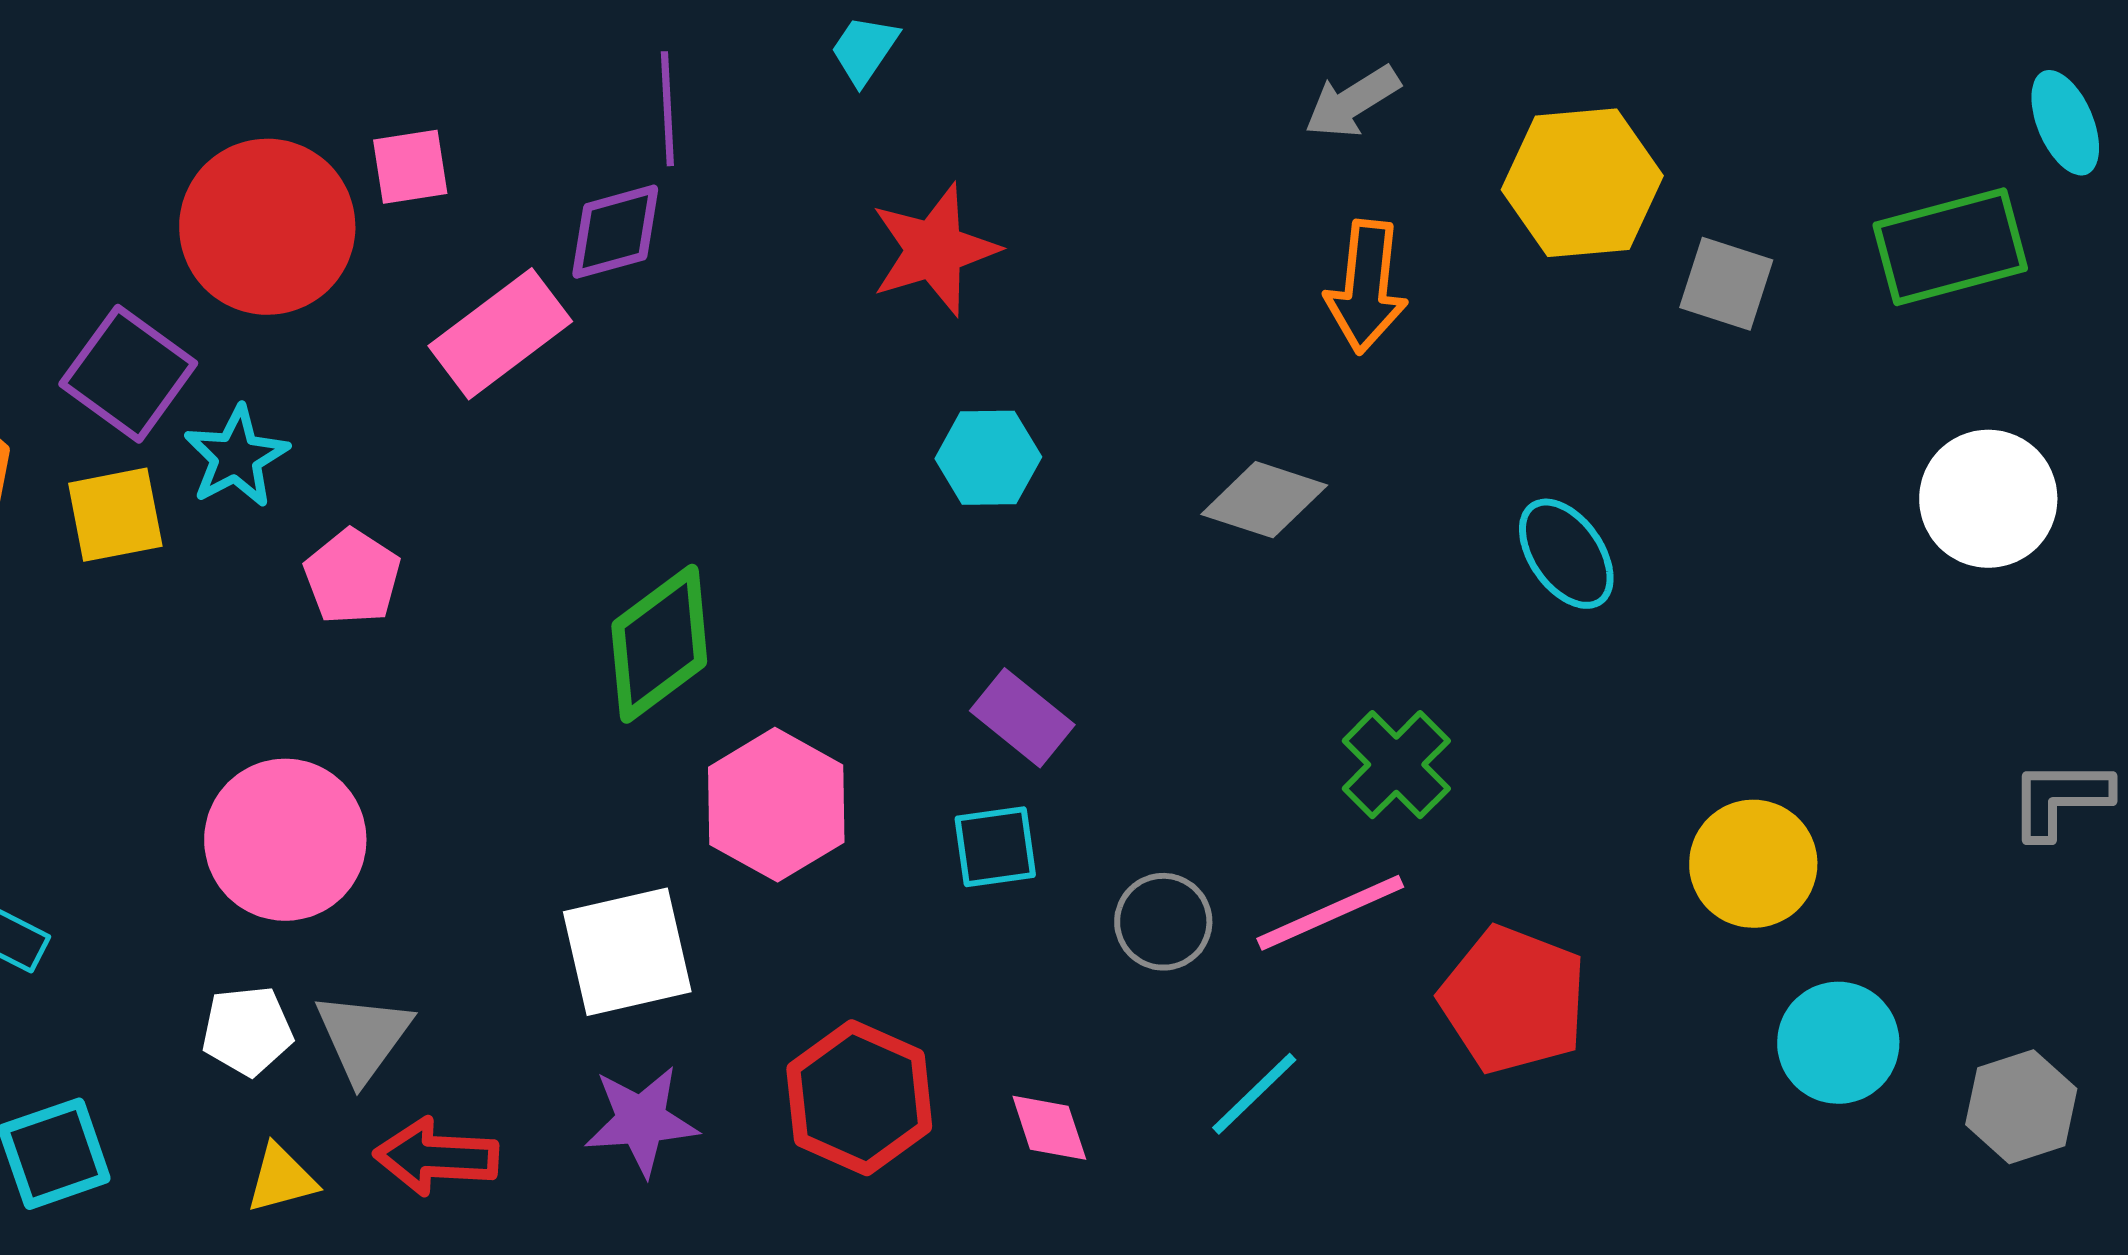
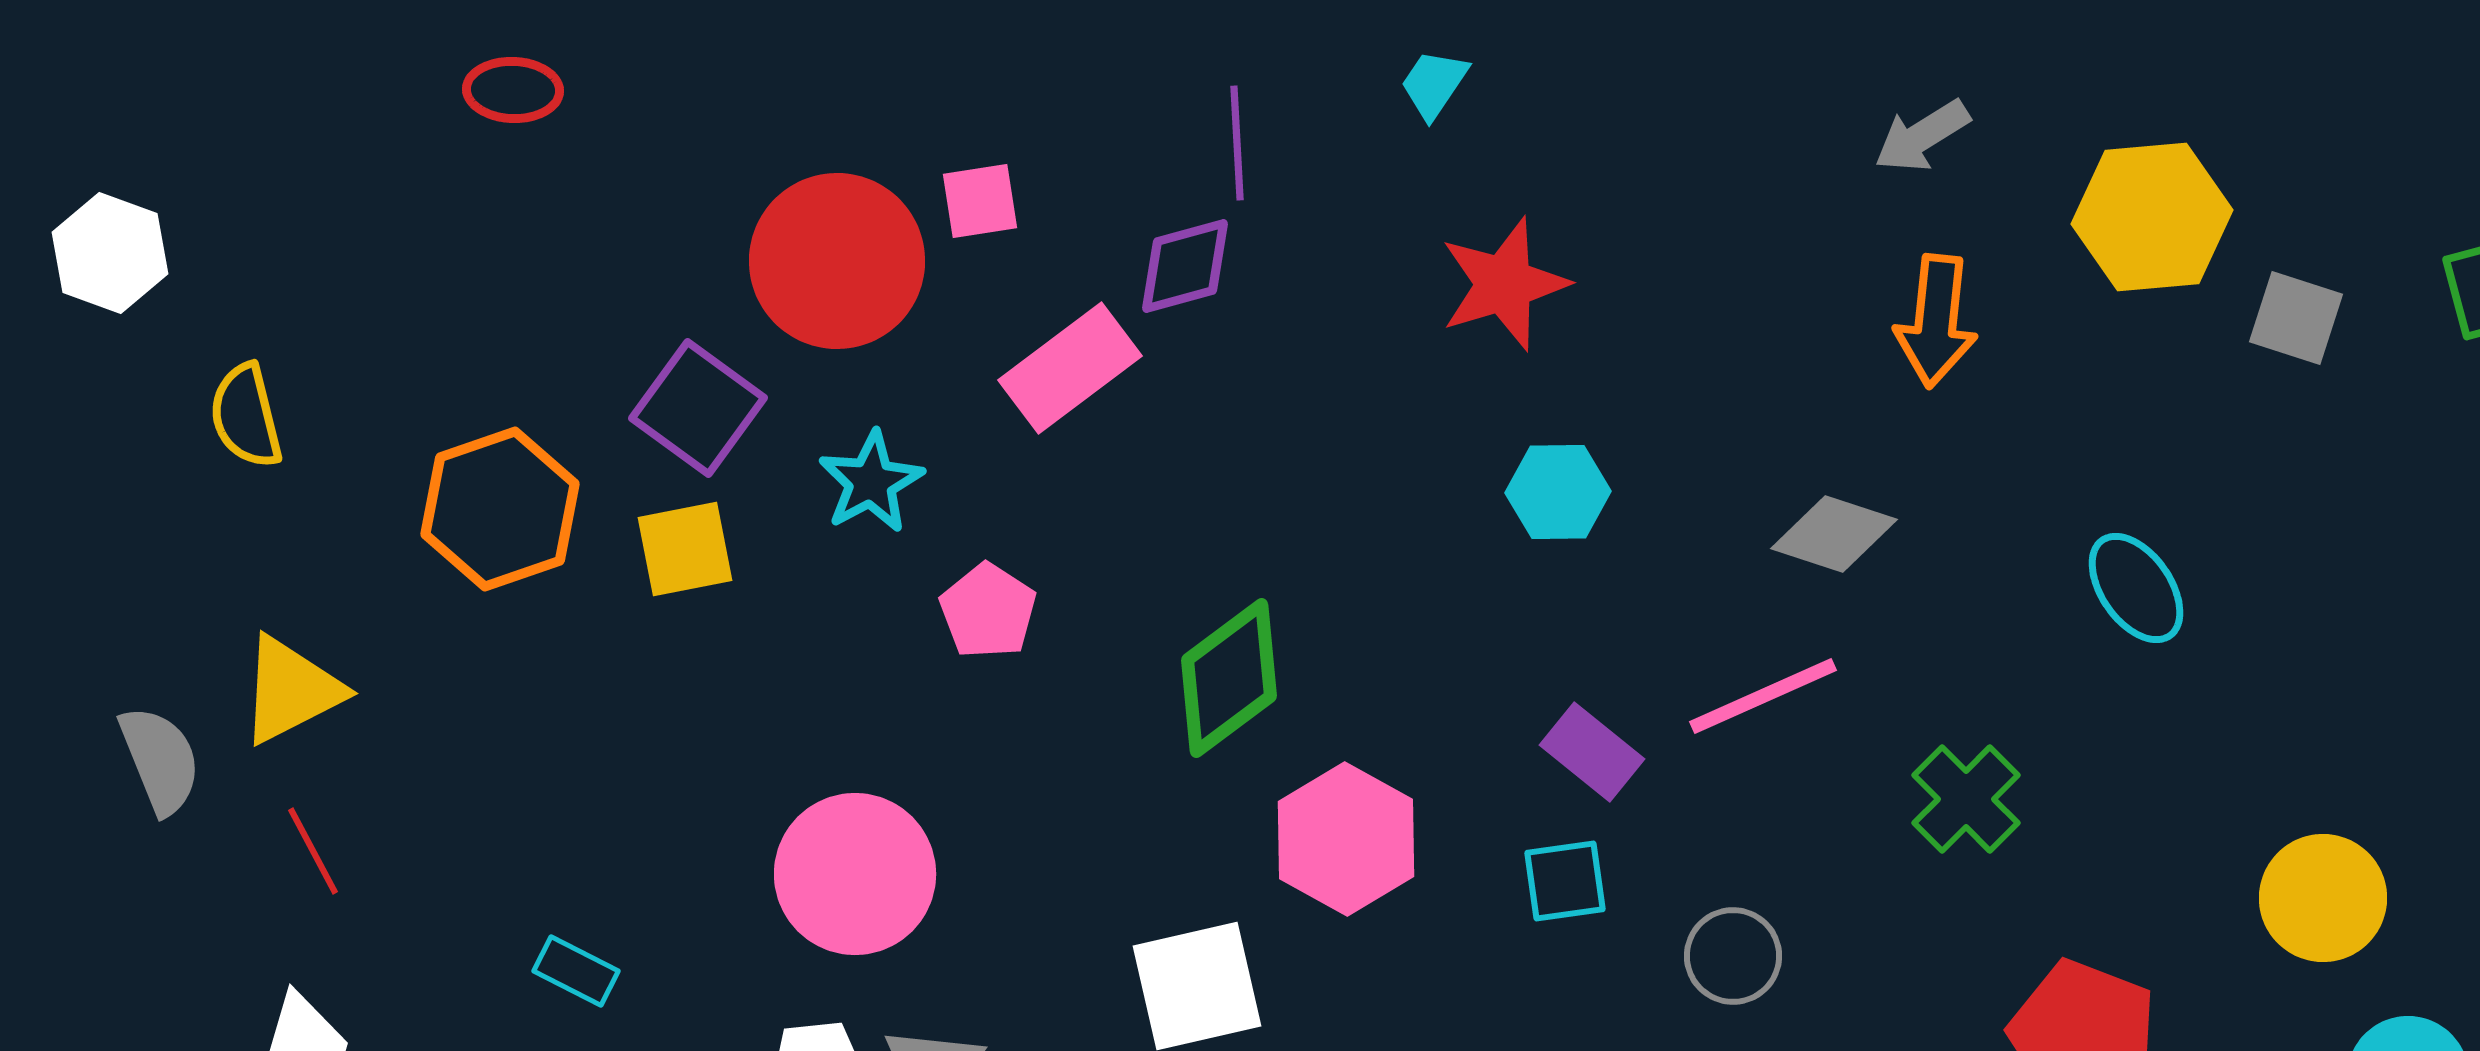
cyan star: (236, 457) -> (871, 482), moved
pink pentagon: (352, 577) -> (988, 611), moved
pink line: (1330, 913) -> (1763, 696), moved

